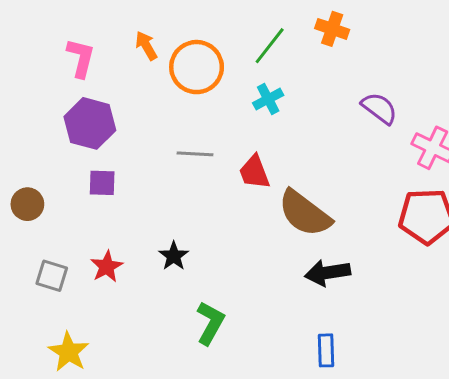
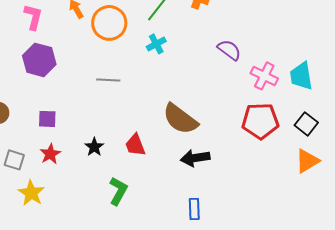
red trapezoid: (254, 172) -> (135, 145), moved
purple square: (102, 183) -> (47, 119), moved
yellow star: (69, 352) -> (31, 193), moved

